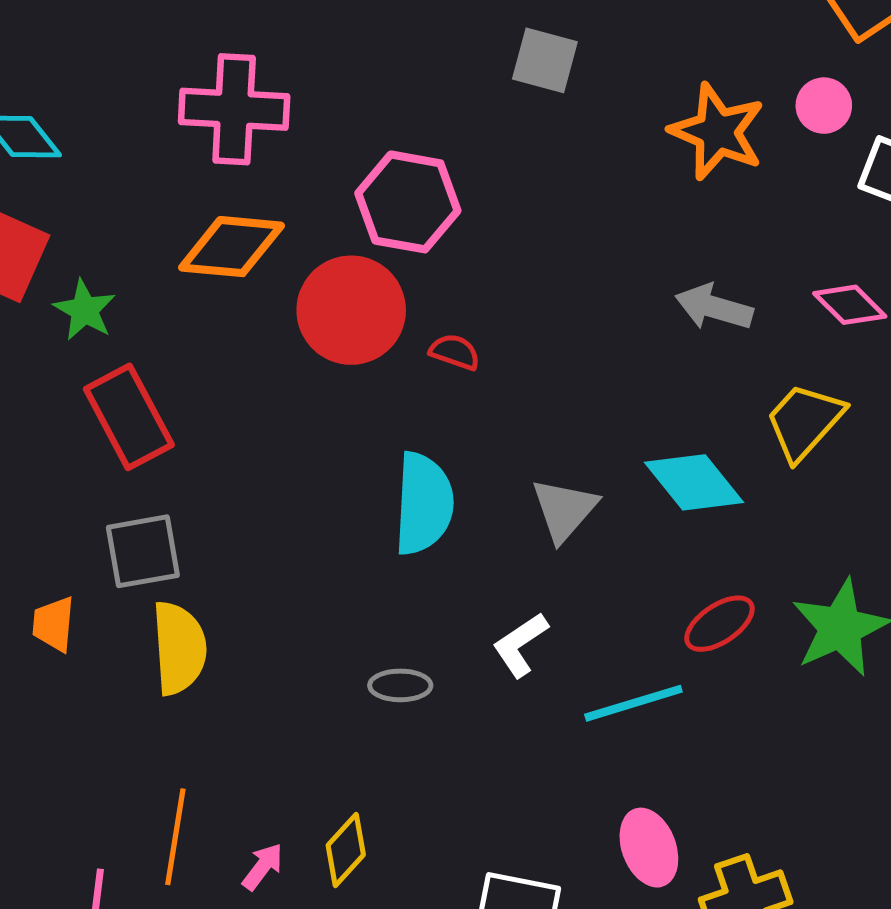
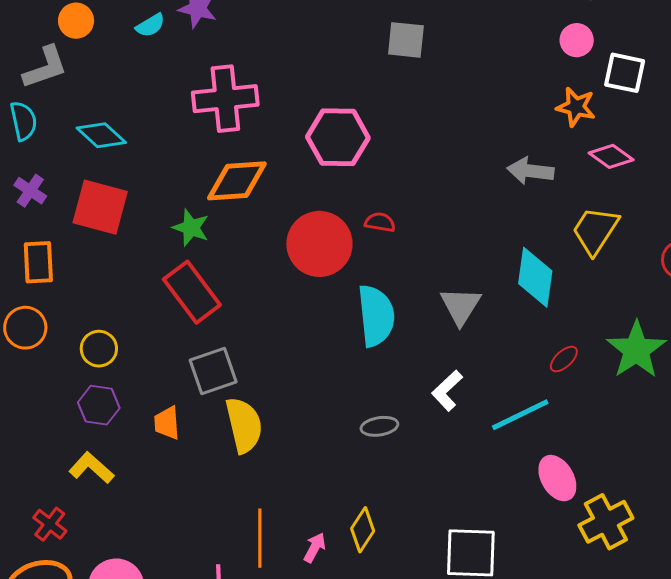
orange star: (717, 132) -> (576, 107), moved, size x0.7
green star: (84, 310) -> (191, 228), moved
red circle: (351, 310) -> (319, 244), moved
cyan diamond: (694, 482) -> (535, 277), turned 56
red ellipse: (719, 624) -> (564, 359), size x0.7
pink ellipse: (649, 848) -> (557, 478), moved

